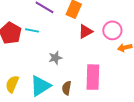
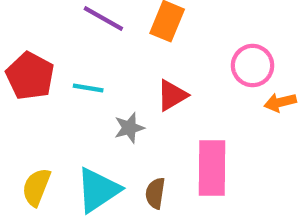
cyan line: (32, 30) -> (88, 88), moved
red triangle: (85, 31) -> (172, 95), moved

